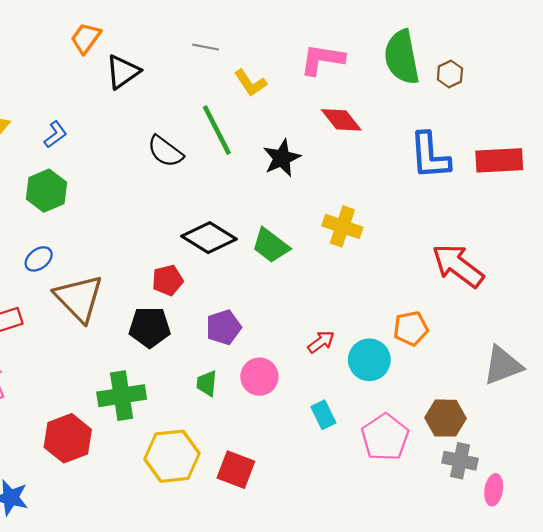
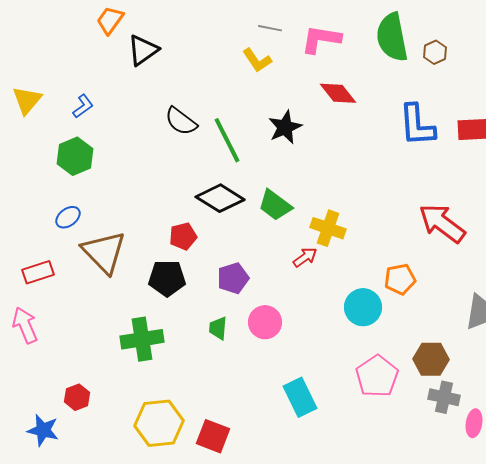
gray line: (206, 47) -> (270, 28), moved
green line: (217, 130) -> (227, 140), moved
yellow cross: (342, 226) -> (328, 228), moved
red arrow: (321, 342) -> (305, 257), moved
cyan rectangle: (323, 415) -> (300, 397), moved, size x1.5
red hexagon: (68, 438) -> (77, 397), moved, size x0.6
yellow hexagon: (172, 456) -> (159, 423), moved
red square: (236, 470) -> (213, 436), moved

